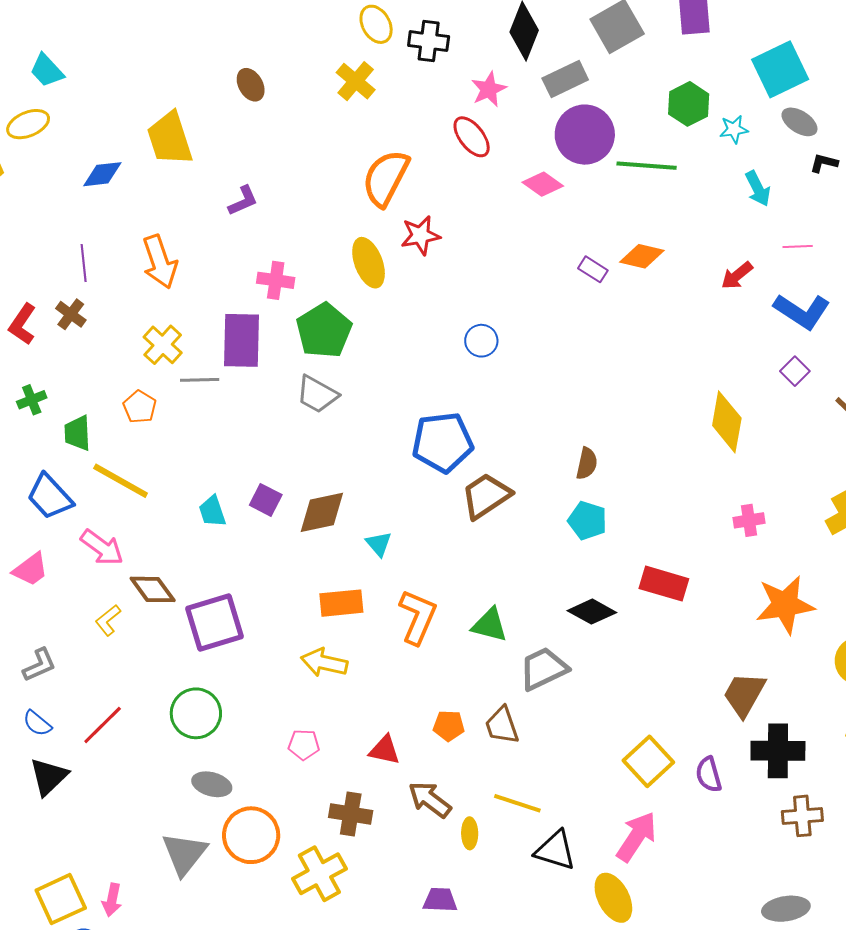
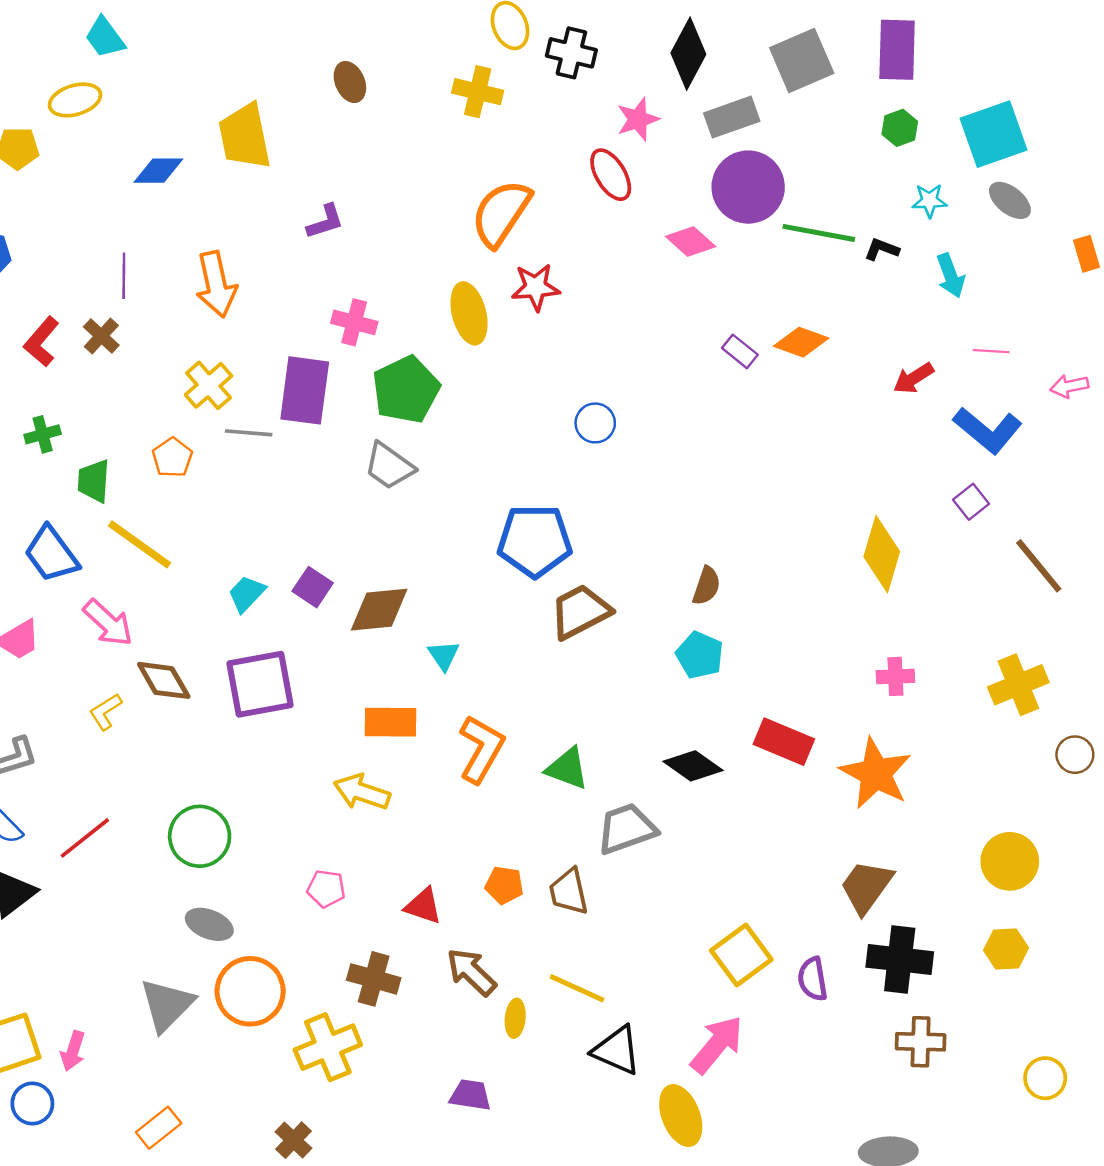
yellow cross: (356, 81) -> (478, 92), turned -33
green hexagon: (689, 104) -> (900, 128), moved, size x0.7
black L-shape: (824, 163) -> (882, 249), moved
cyan trapezoid: (212, 511) -> (247, 594), turned 56
orange star: (785, 605) -> (876, 773), moved, turned 30
purple square: (215, 623) -> (260, 684), moved

